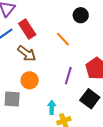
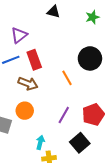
black circle: (81, 15) -> (90, 58), size x1.5
brown arrow: (27, 53) -> (28, 84), turned -30

